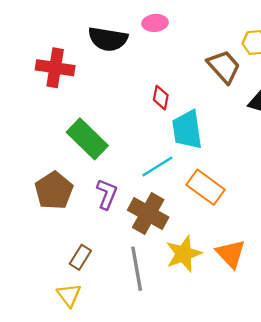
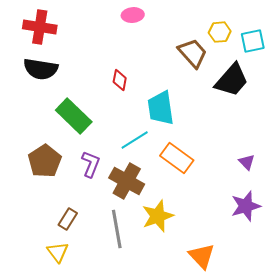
black semicircle: (108, 39) -> (41, 69), moved
red cross: (55, 68) -> (40, 27), moved
red diamond: (161, 98) -> (120, 80), moved
orange triangle: (231, 254) -> (202, 256), moved

